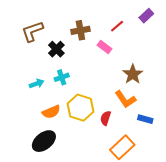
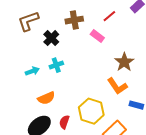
yellow hexagon: (80, 108) -> (91, 111), moved
red semicircle: (106, 118) -> (64, 122), moved

